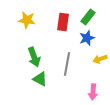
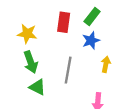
yellow star: (27, 20) -> (27, 34), moved
yellow arrow: (100, 59) -> (106, 64), turned 120

